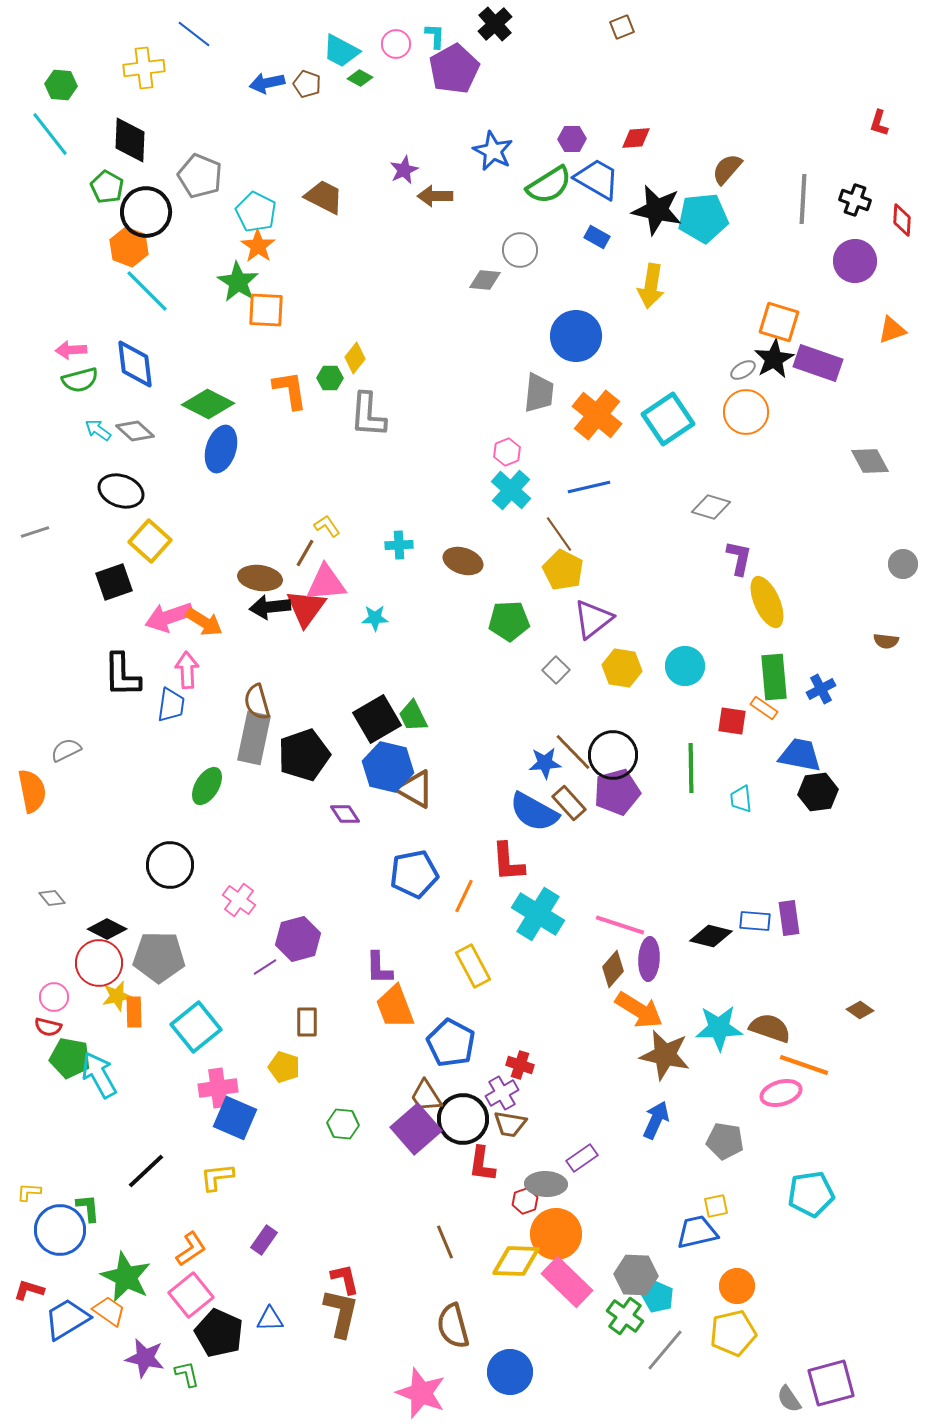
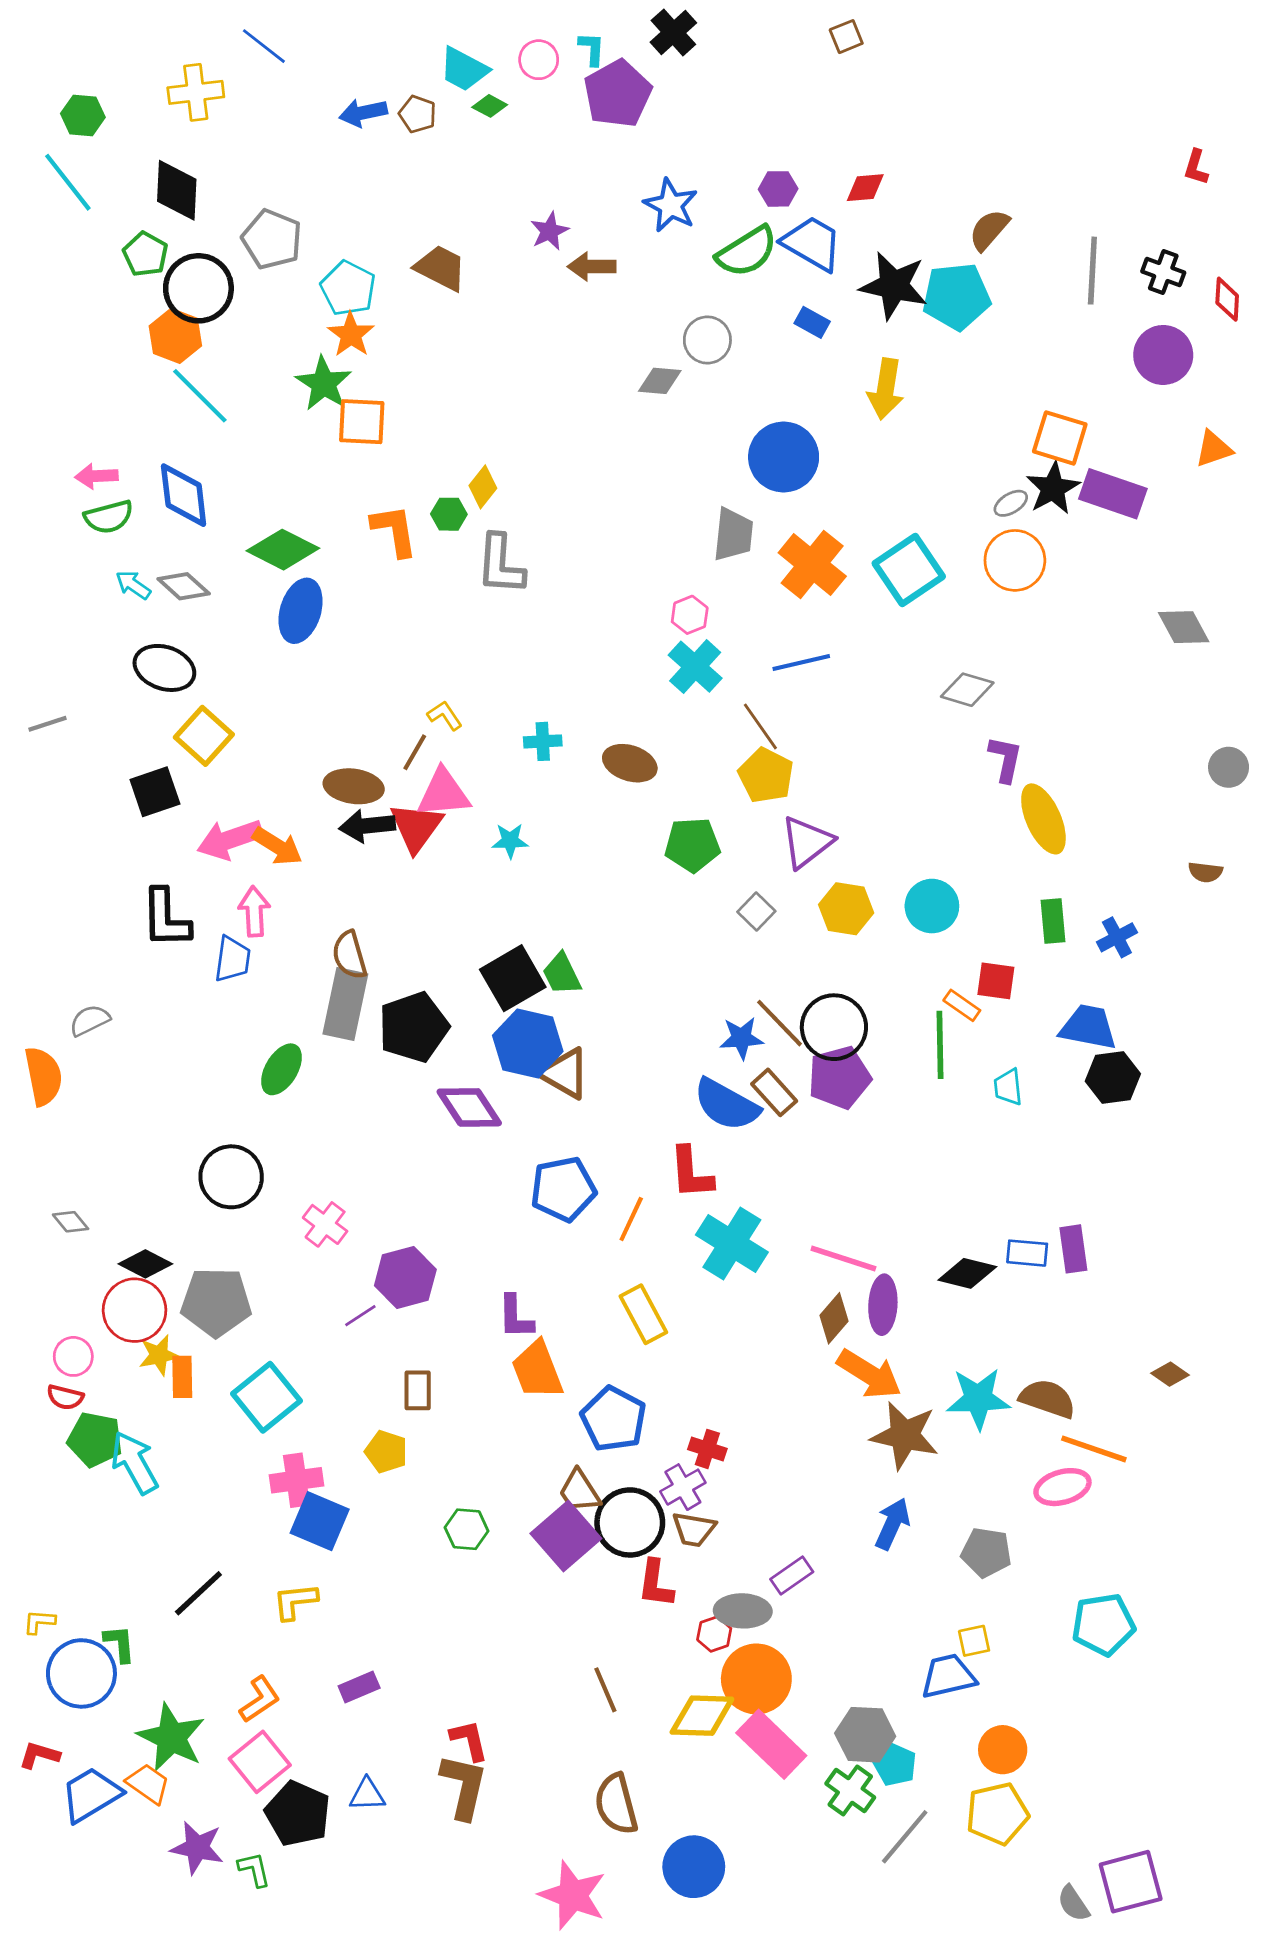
green rectangle: (774, 677) -> (1053, 921), size x0.7
orange rectangle: (764, 708) -> (962, 1005), moved
purple diamond: (345, 814) -> (469, 1107), size x1.6
purple rectangle: (264, 1240) -> (359, 1687), turned 32

